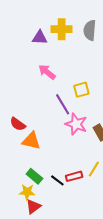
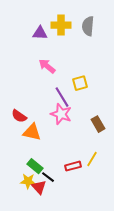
pink star: (76, 124) -> (61, 114), moved
black line: (57, 180) -> (48, 177), moved
red triangle: (33, 207) -> (39, 187), moved, turned -35

